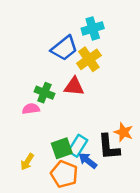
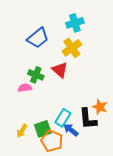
blue trapezoid: (64, 48) -> (38, 38), moved
red triangle: (74, 86) -> (60, 70), turned 36
green square: (62, 148) -> (43, 129), moved

